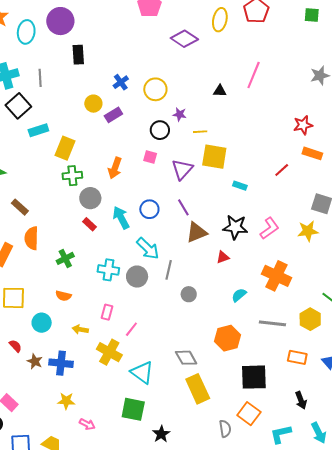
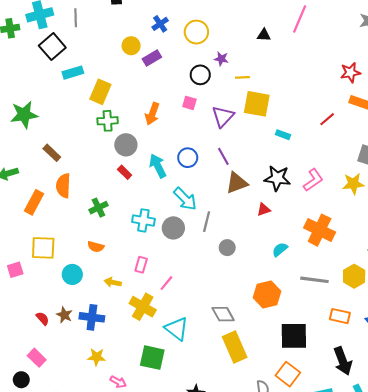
red semicircle: (15, 346) -> (43, 318), moved
black arrow: (301, 400) -> (343, 361), size x1.5
green square: (133, 409) -> (152, 358), moved

